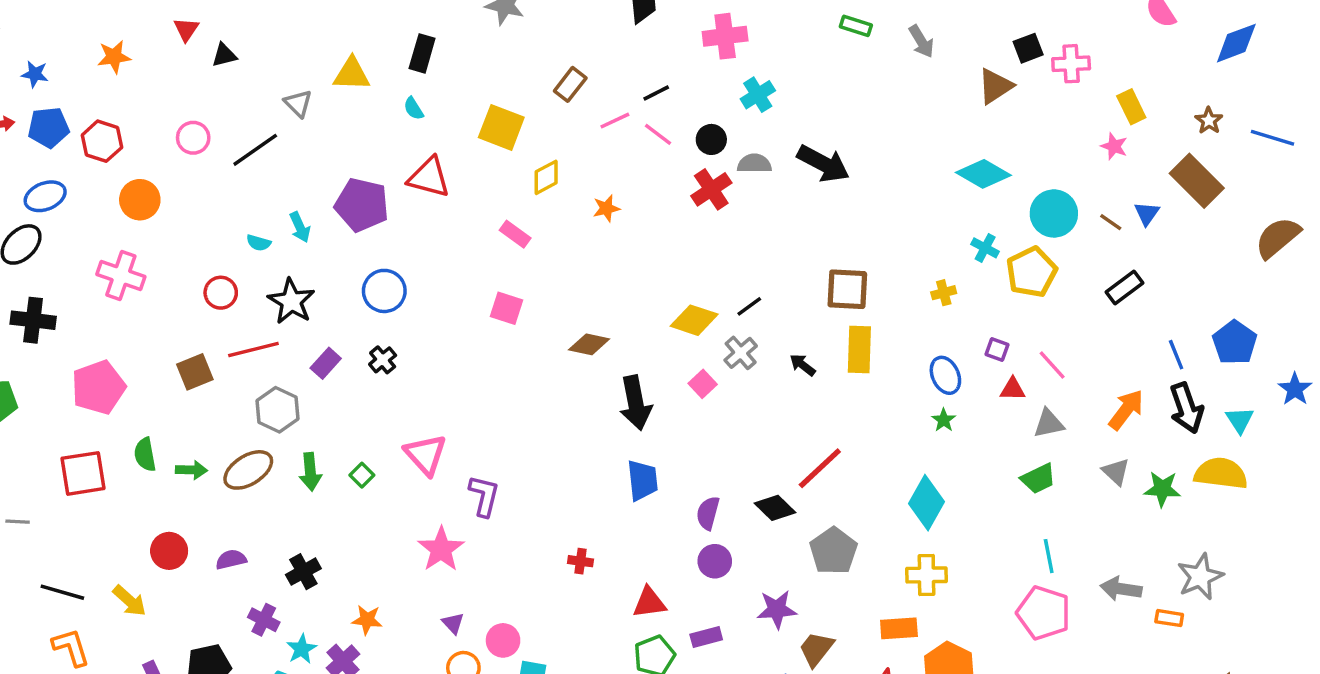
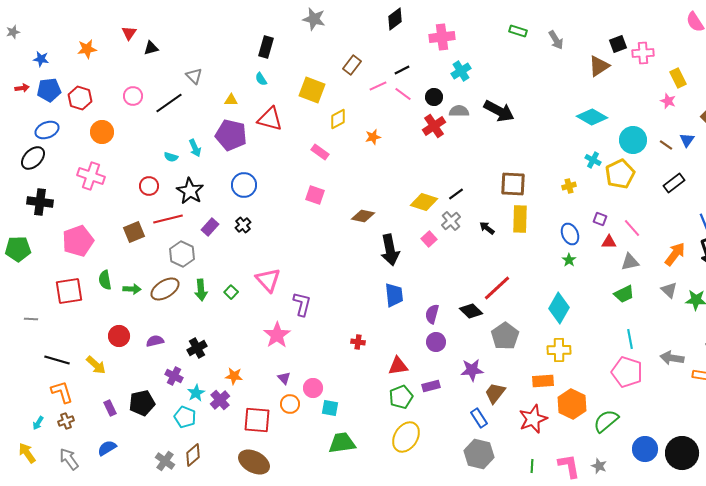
yellow triangle: (352, 74) -> (231, 100), moved, size x0.6

